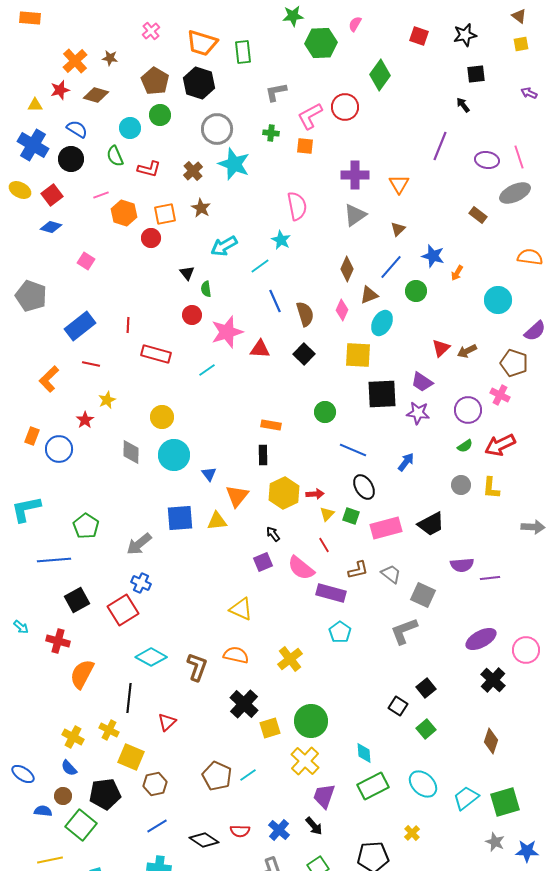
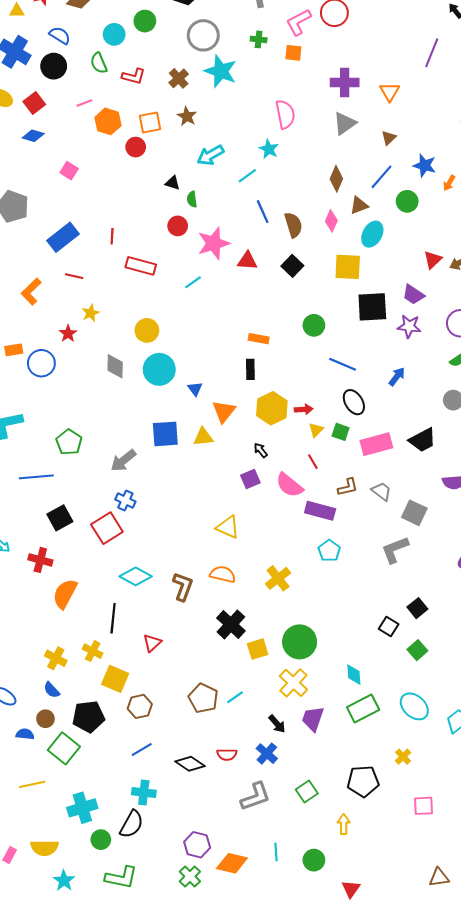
black triangle: (187, 273) -> (173, 183), turned -35
orange rectangle: (32, 436) -> (14, 350), turned 60
black arrow: (314, 826) -> (277, 724), moved

